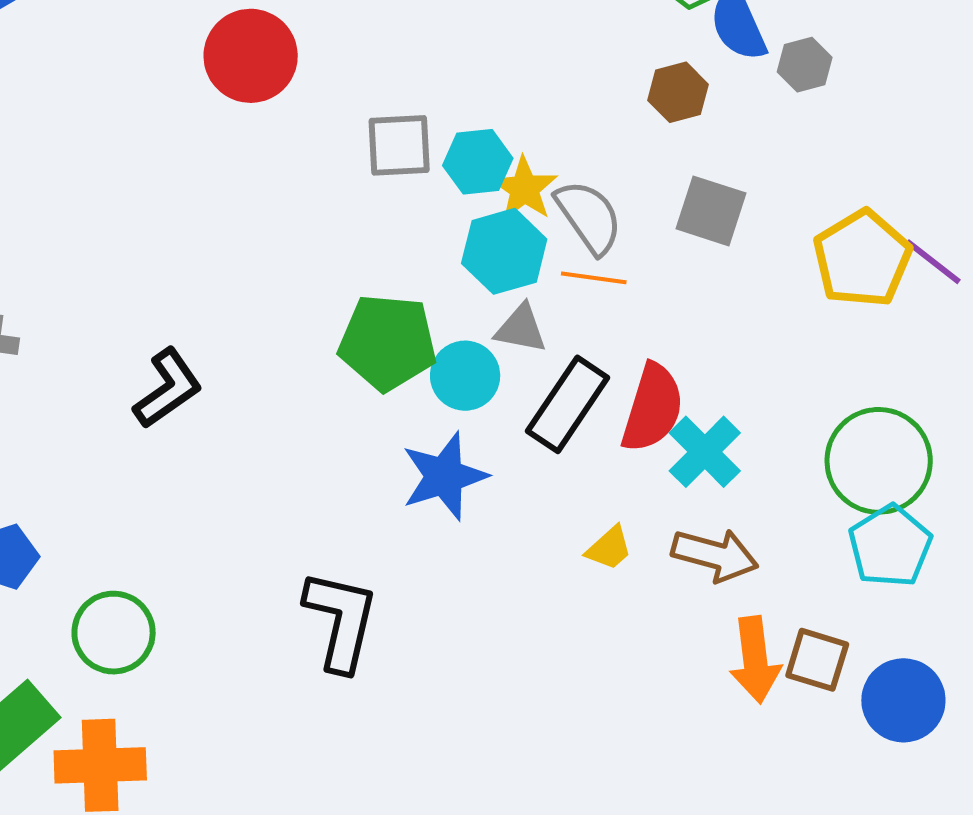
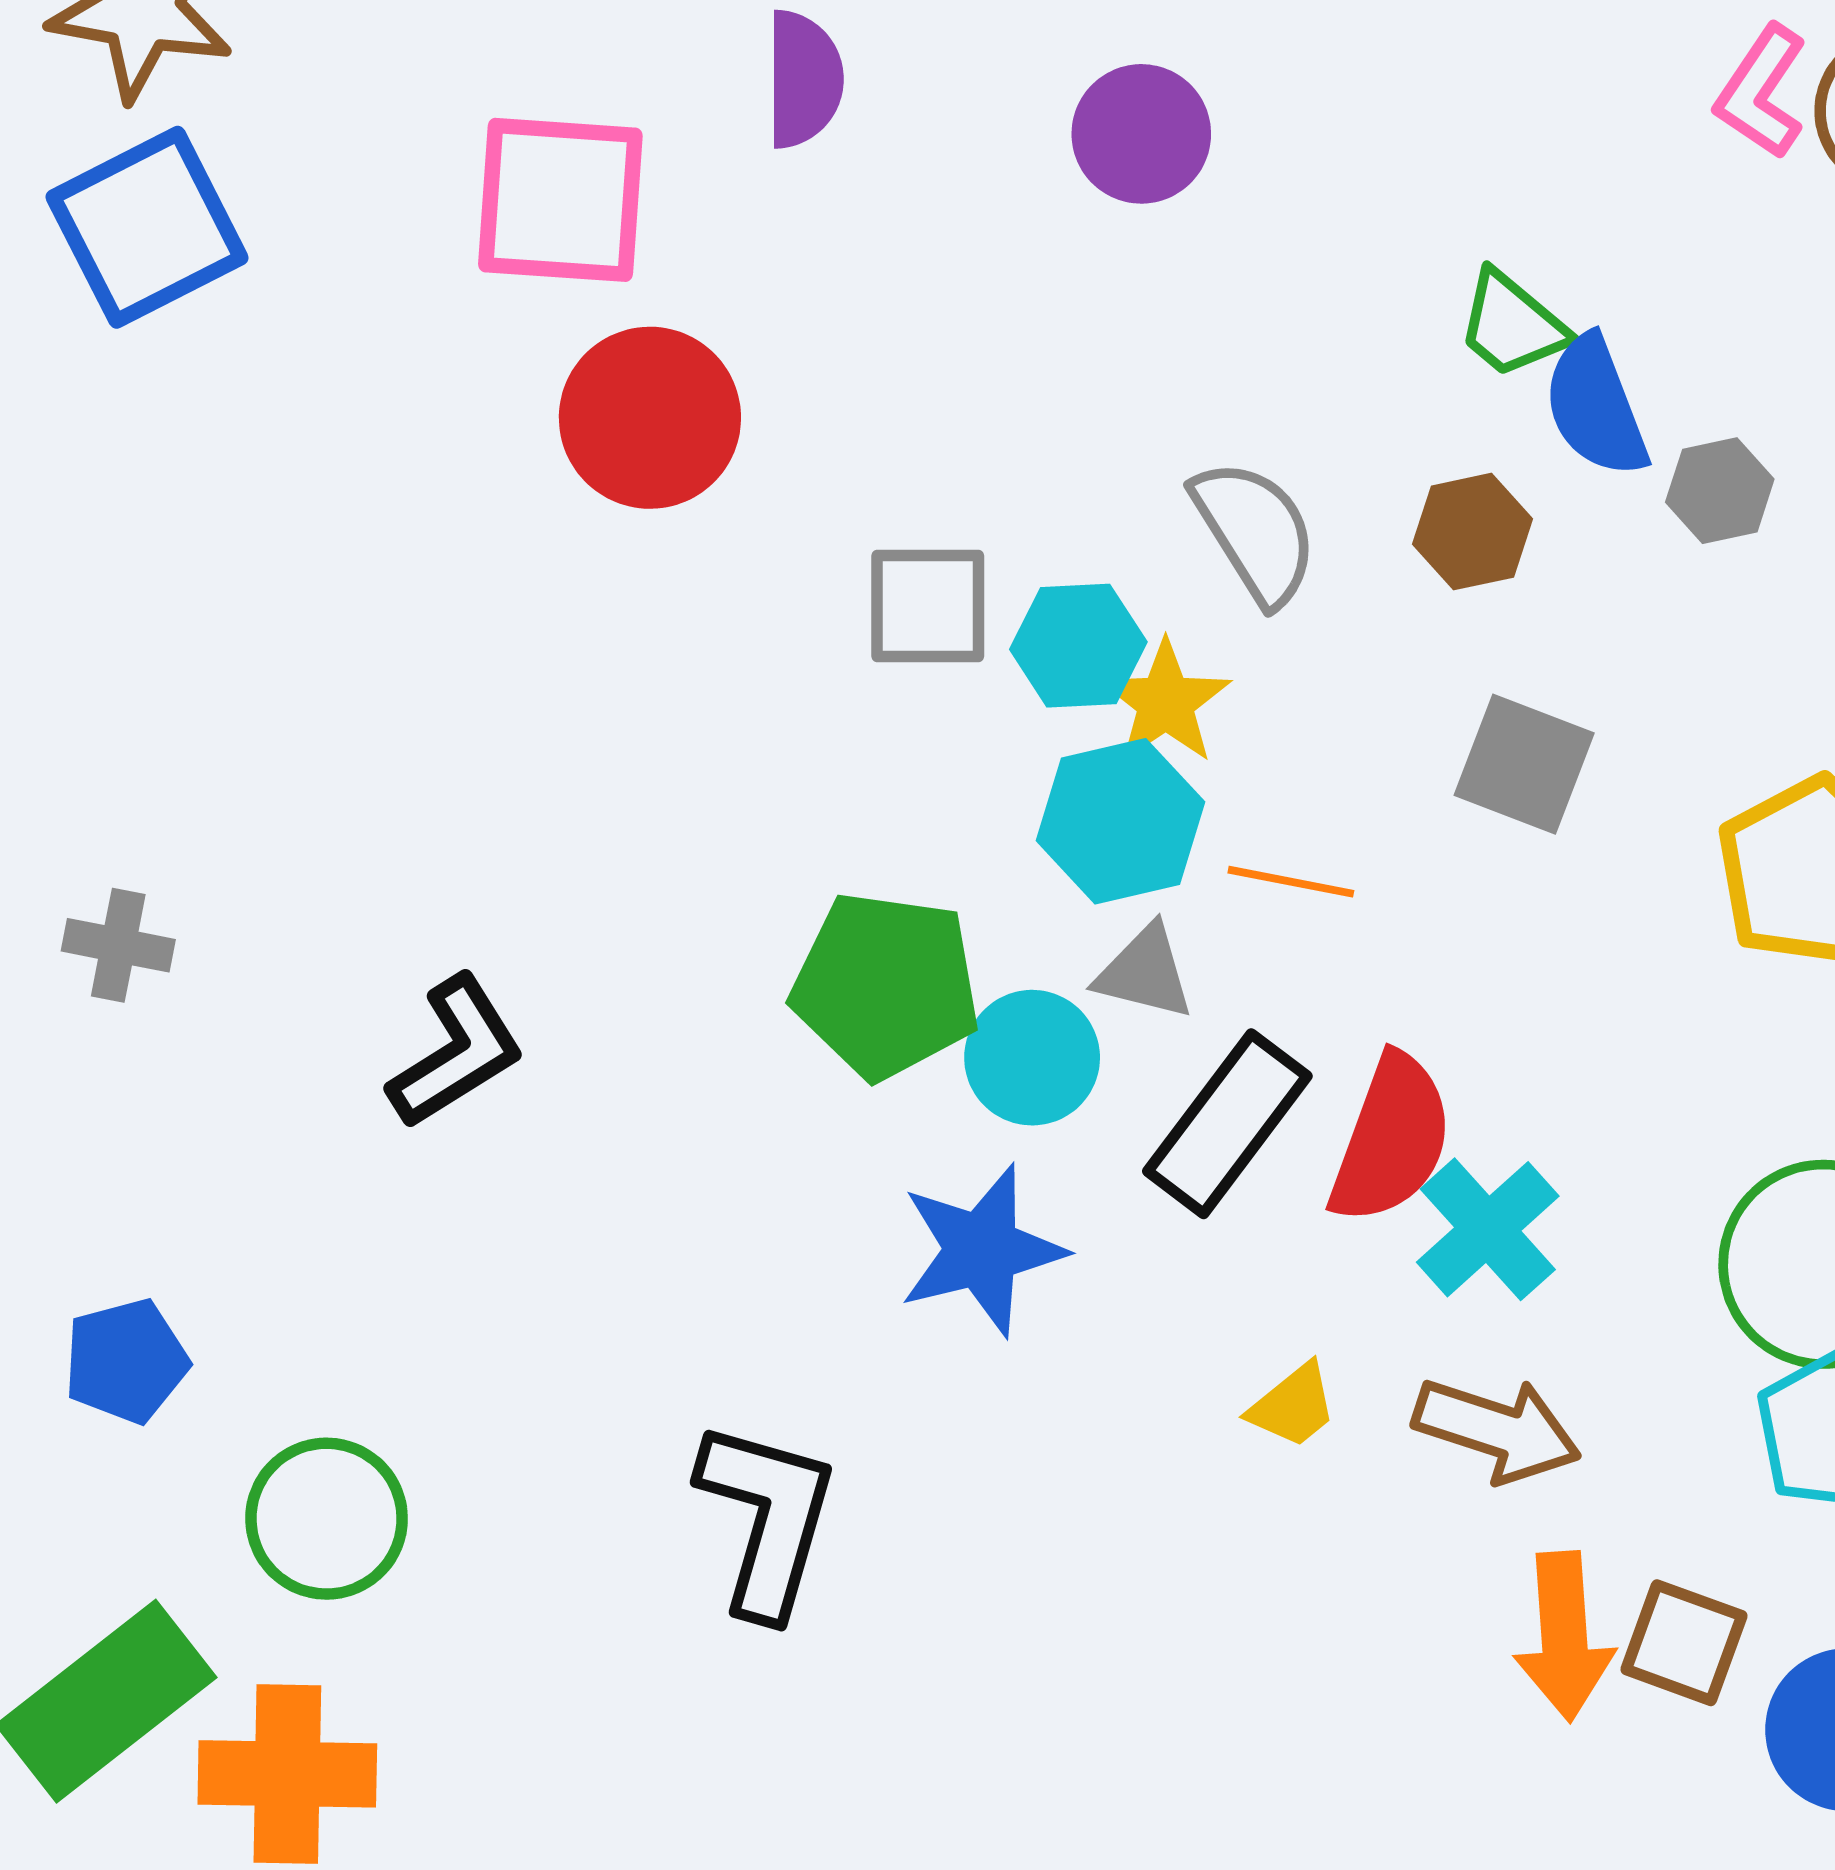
gray semicircle: (589, 217) -> (1255, 532), moved

